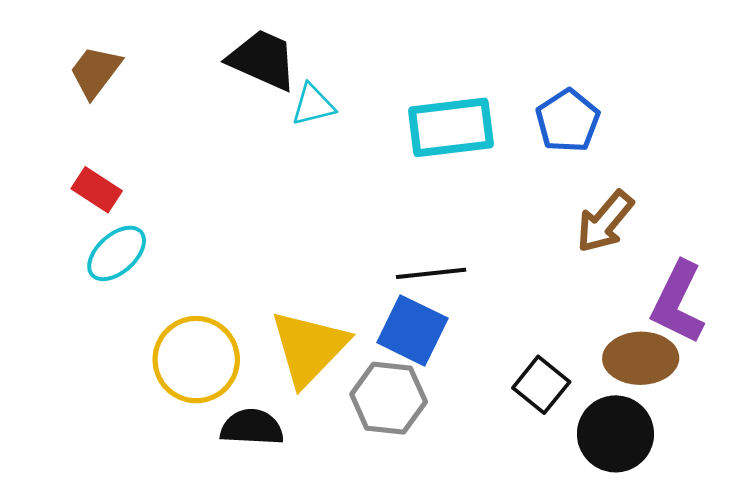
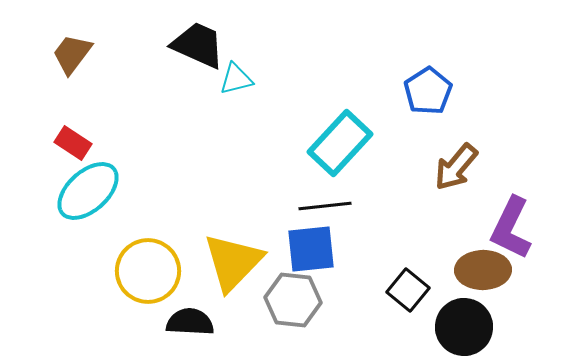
cyan rectangle: (451, 127) -> (340, 143), moved, turned -40
cyan ellipse: (117, 253) -> (88, 191), size x1.4
blue square: (412, 330) -> (311, 249), turned -32

